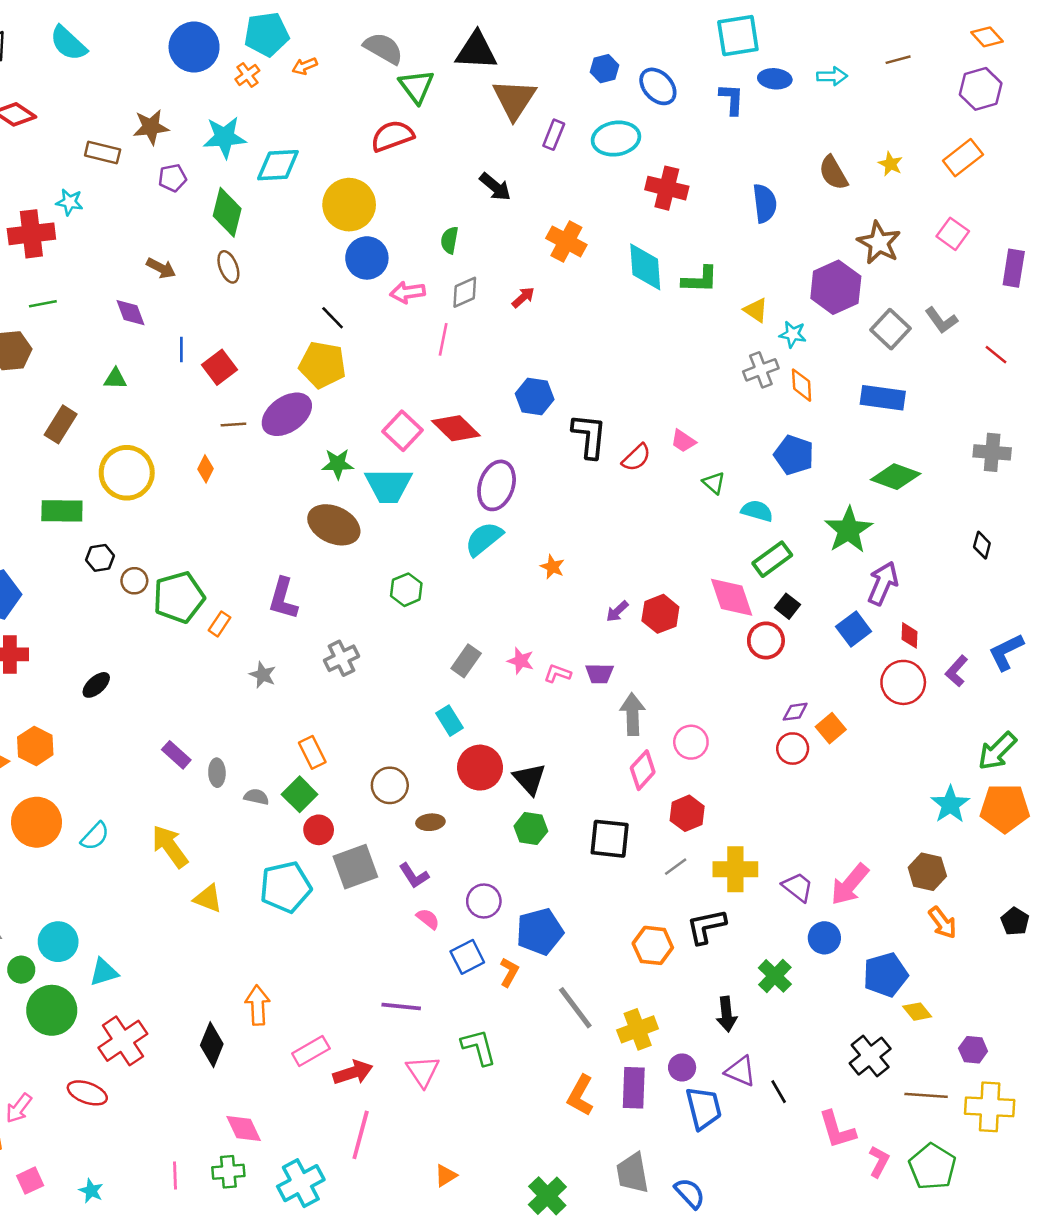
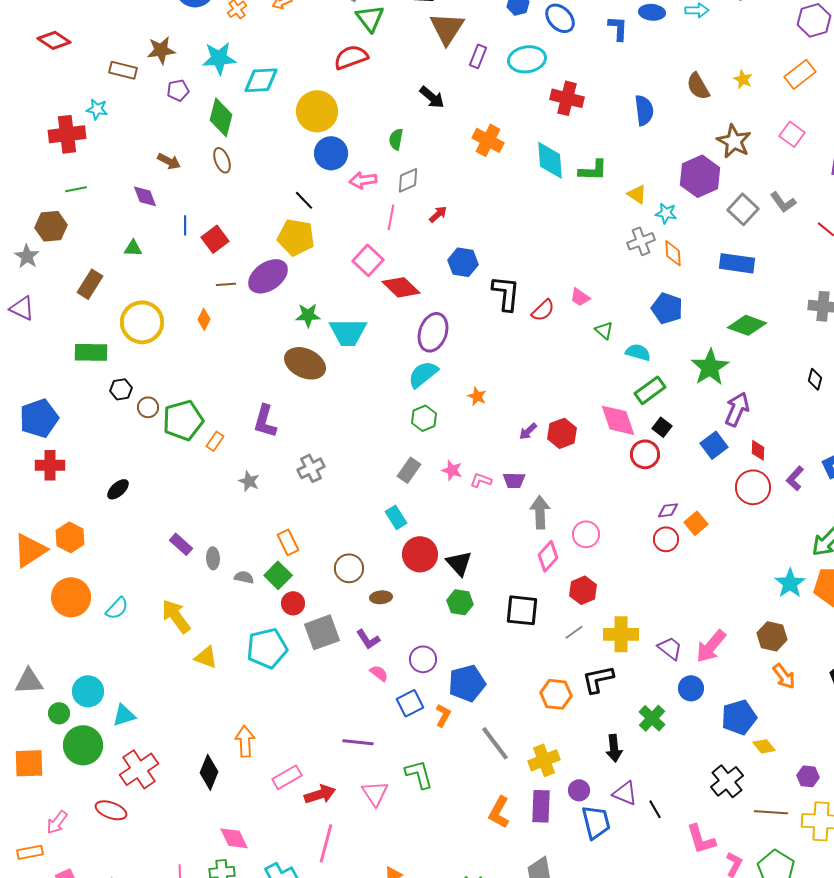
red arrow: (523, 297) -> (438, 214), moved
pink square: (402, 431) -> (368, 260), moved
green hexagon: (406, 590) -> (424, 418), moved

